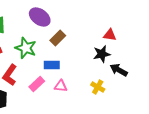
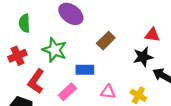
brown rectangle: (58, 38) -> (106, 41), moved
pink triangle: (61, 86) -> (108, 92), moved

